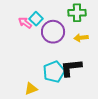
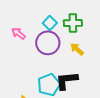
cyan square: (36, 19) -> (50, 23), moved
yellow arrow: (81, 38) -> (77, 49), turned 48

